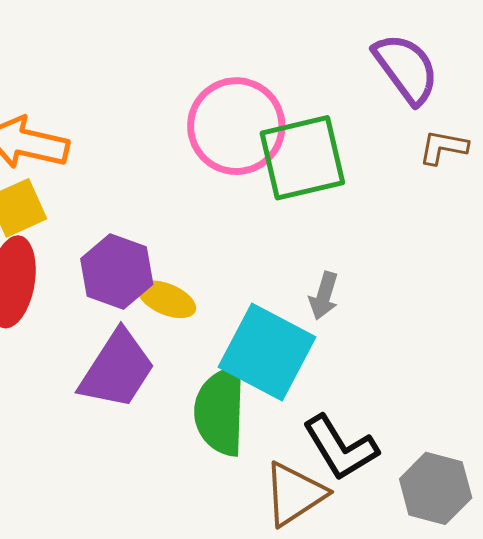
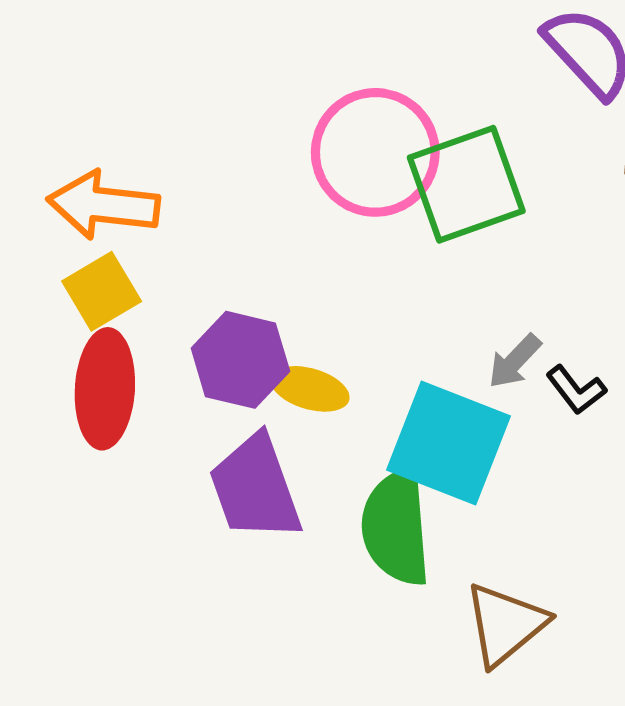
gray arrow: (324, 296) -> (515, 361), turned 33
purple trapezoid: (117, 369) -> (255, 488), turned 134
black L-shape: (340, 448) -> (576, 390), moved, size x0.6

